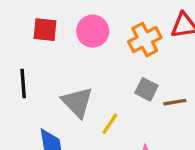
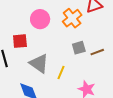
red square: (45, 30) -> (20, 41), moved
gray square: (146, 89) -> (79, 48), turned -32

